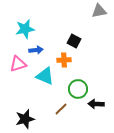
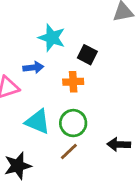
cyan star: (25, 29) -> (52, 38), moved, turned 30
cyan triangle: (45, 76) -> (38, 122), moved
green circle: (78, 89) -> (73, 123), moved

